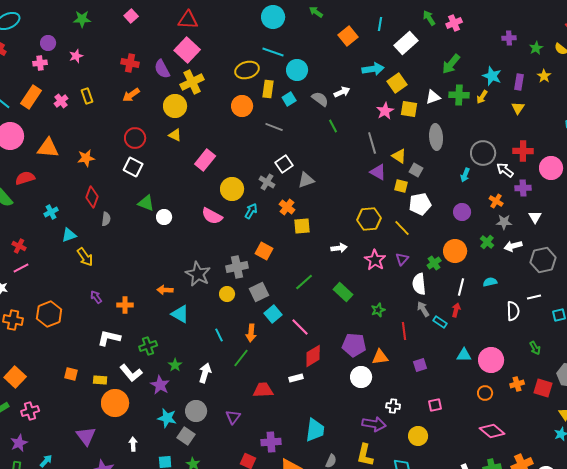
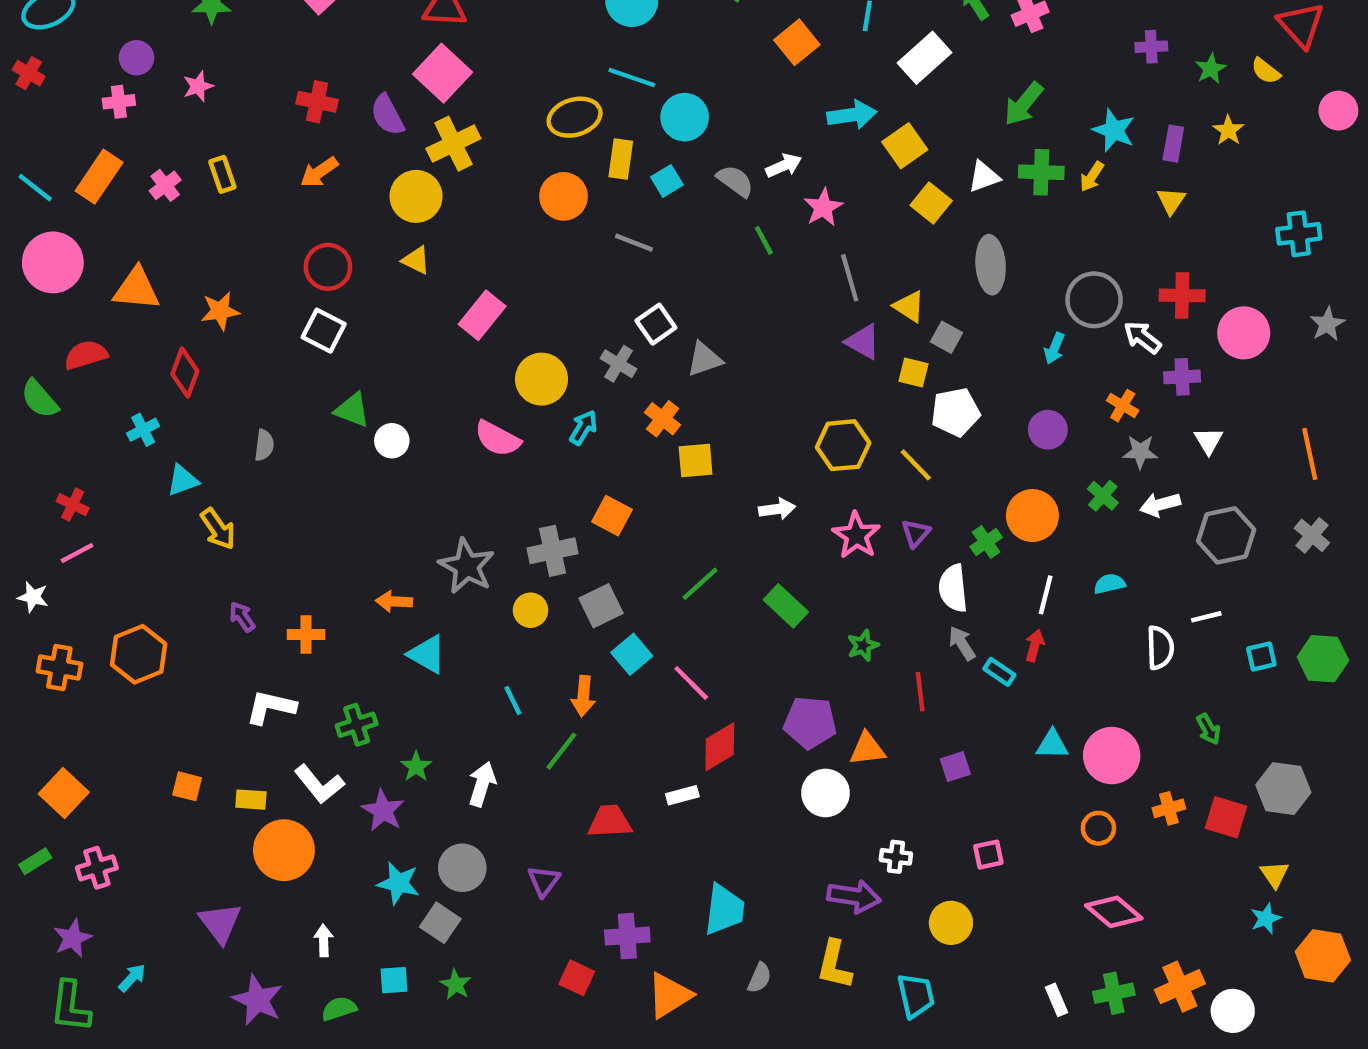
yellow square: (409, 109) -> (931, 203), turned 30
pink star: (385, 111) -> (823, 207), moved
red diamond: (92, 197) -> (185, 373), moved

